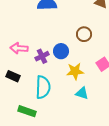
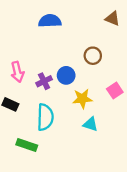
pink arrow: (19, 48) -> (17, 72), turned -108

